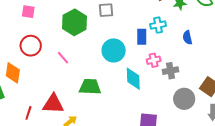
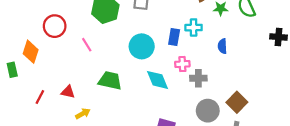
cyan diamond: (133, 79) -> (157, 80), turned -30
red triangle: (53, 104) -> (68, 92), size x0.6

